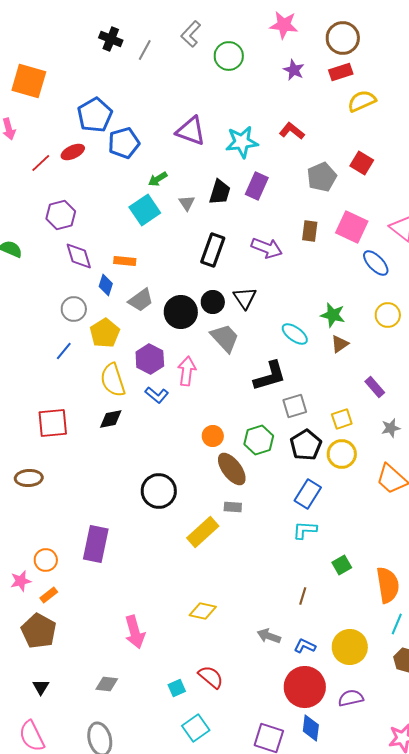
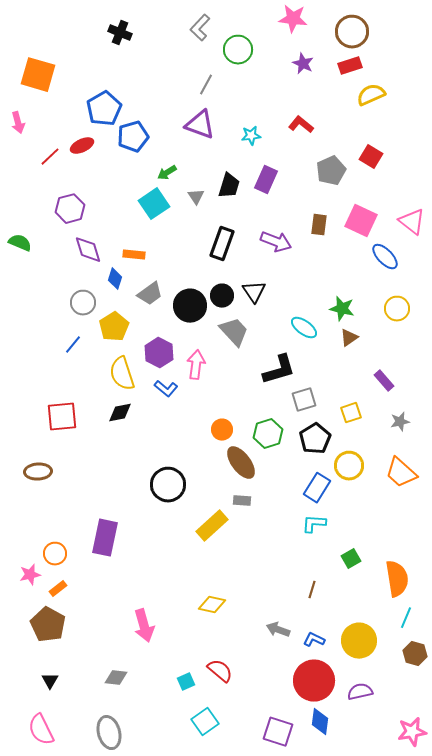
gray line: (145, 50) -> (206, 85), moved
cyan star: (242, 142) -> (251, 136), size x0.6
yellow circle: (342, 454) -> (349, 466), moved

